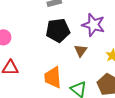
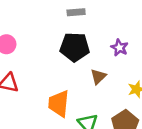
purple star: (93, 25) -> (119, 48), size x0.6

